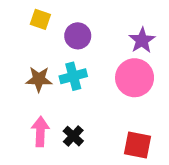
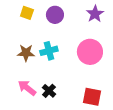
purple circle: (78, 36) -> (55, 15), moved
purple star: (142, 40) -> (95, 14), moved
pink arrow: (40, 132) -> (27, 88), turned -54

